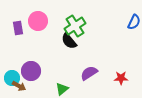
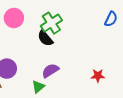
purple semicircle: (89, 73) -> (50, 71), moved

